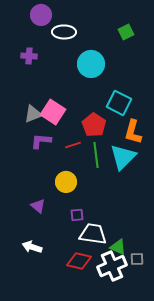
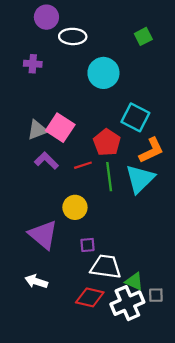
orange L-shape: (133, 132) -> (151, 150), turned -130
purple L-shape: (41, 141) -> (46, 161), turned 40
purple triangle: (38, 206) -> (43, 235), size x1.8

